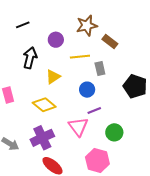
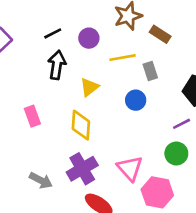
black line: (23, 25) -> (53, 33), moved
yellow diamond: (44, 105) -> (81, 125), turned 60
purple line: (94, 111) -> (182, 124), moved
pink triangle: (78, 127) -> (130, 168), moved

